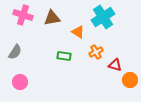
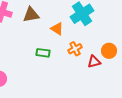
red triangle: (115, 65) -> (94, 62), turned -32
orange circle: (130, 80) -> (109, 51), moved

